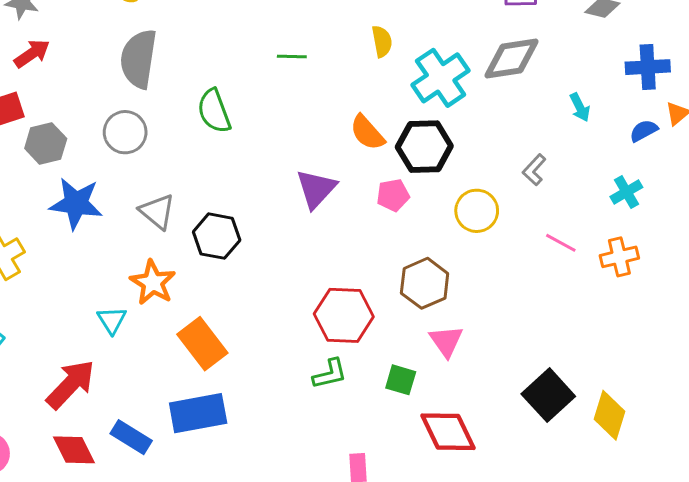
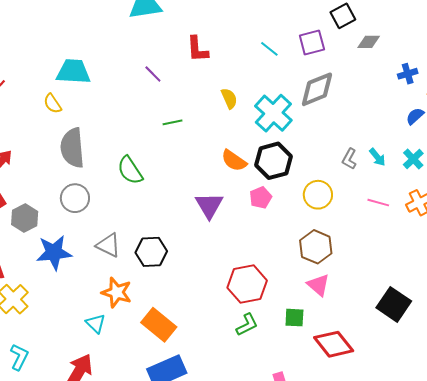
blue cross: (648, 67) -> (408, 74), size x0.7
cyan arrow: (580, 107) -> (377, 157), moved
brown hexagon: (425, 283) -> (316, 247), moved

